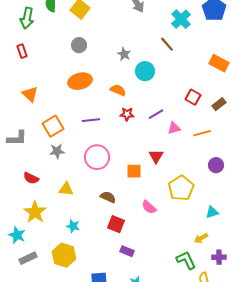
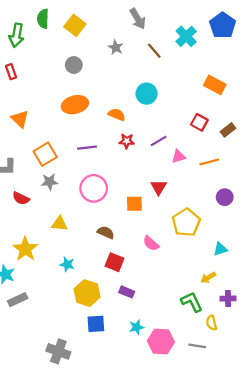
brown line: (167, 44) -> (154, 51), moved
gray star: (124, 54) -> (116, 47), moved
orange rectangle: (219, 63) -> (215, 85), moved
red semicircle: (31, 178) -> (21, 198), moved
yellow hexagon: (64, 255) -> (87, 293), moved

